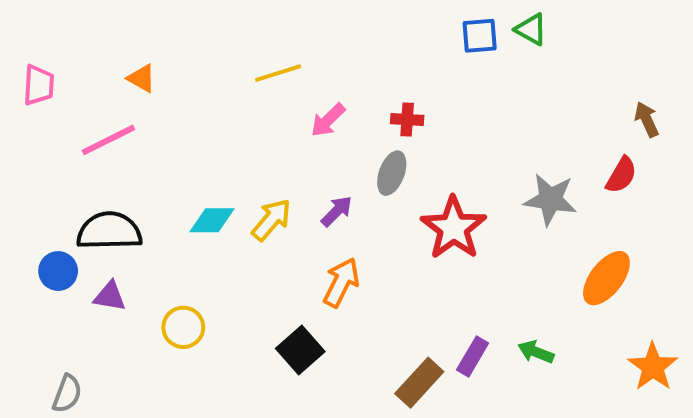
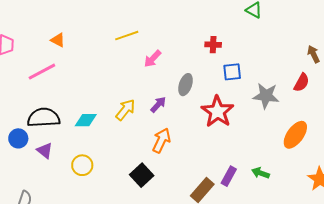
blue square: (480, 36) -> (232, 72), moved
red cross: (407, 120) -> (213, 45), moved
cyan diamond: (212, 220) -> (86, 120), moved
purple triangle: (110, 296) -> (45, 151), turned 30

